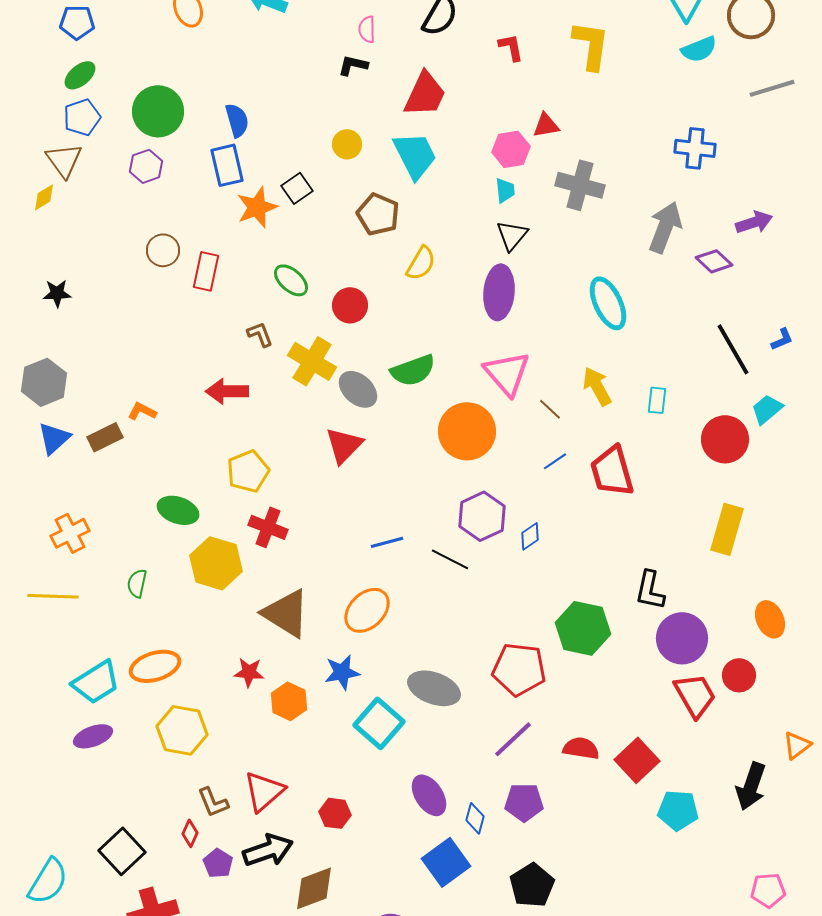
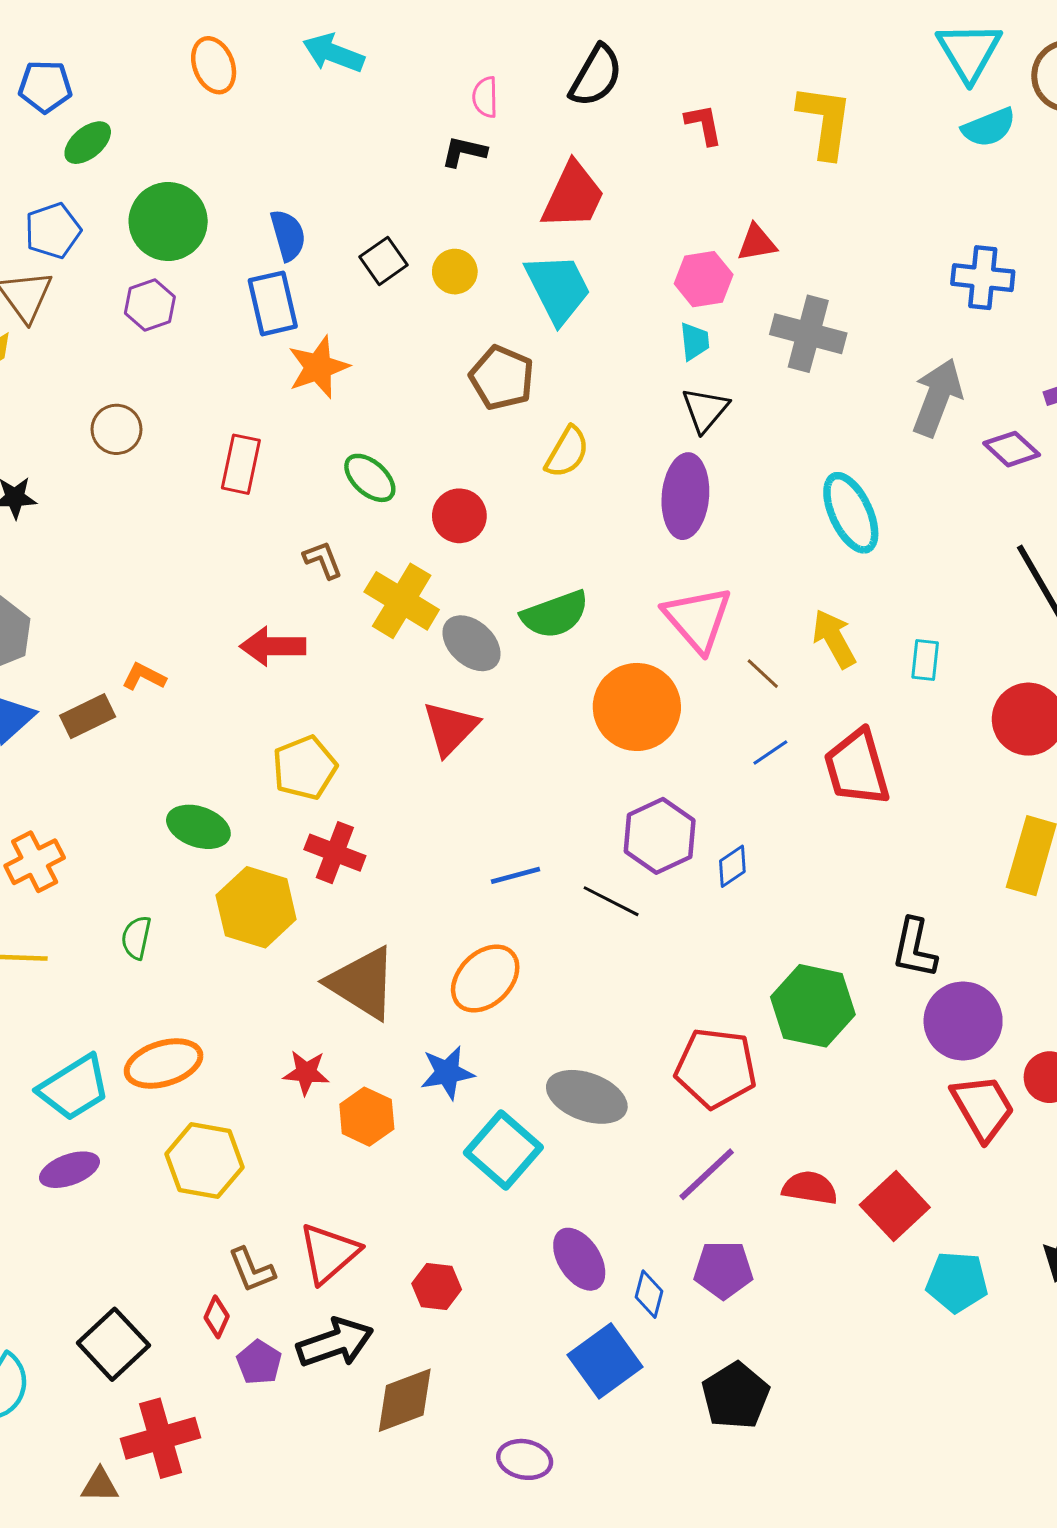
green ellipse: (80, 75) -> (88, 143), moved
black square: (297, 188) -> (384, 261), moved
brown circle: (163, 250) -> (117, 429), moved

